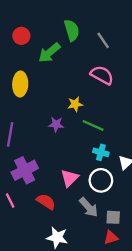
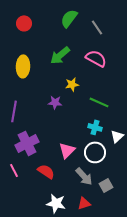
green semicircle: (72, 30) -> (69, 18), turned -126
green arrow: (49, 53) -> (60, 55), moved
green line: (93, 125) -> (99, 102), moved
gray square: (113, 217) -> (106, 185), turned -32
red triangle: (111, 237) -> (84, 203), moved

